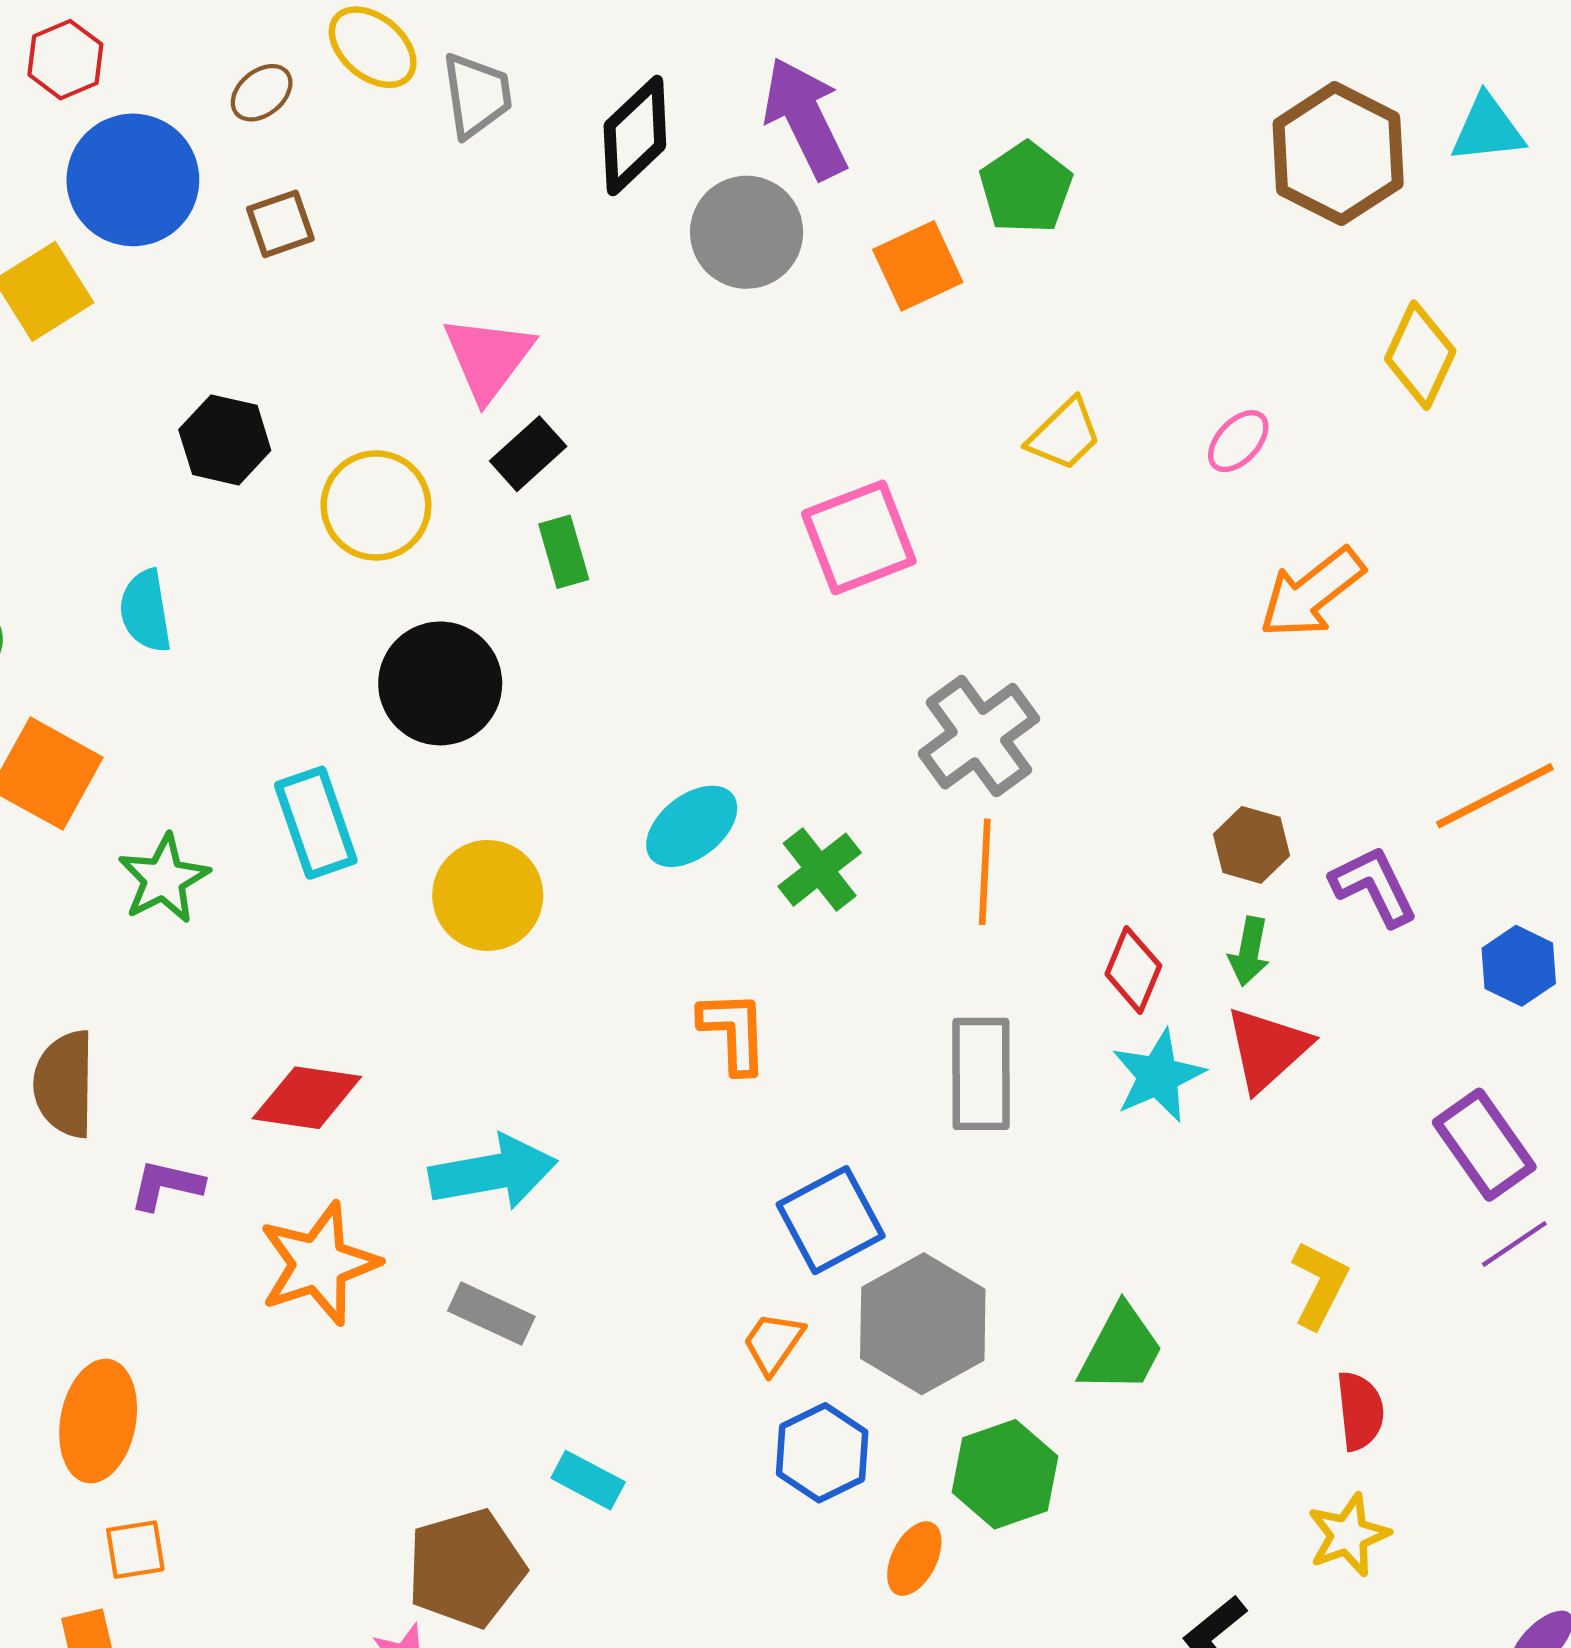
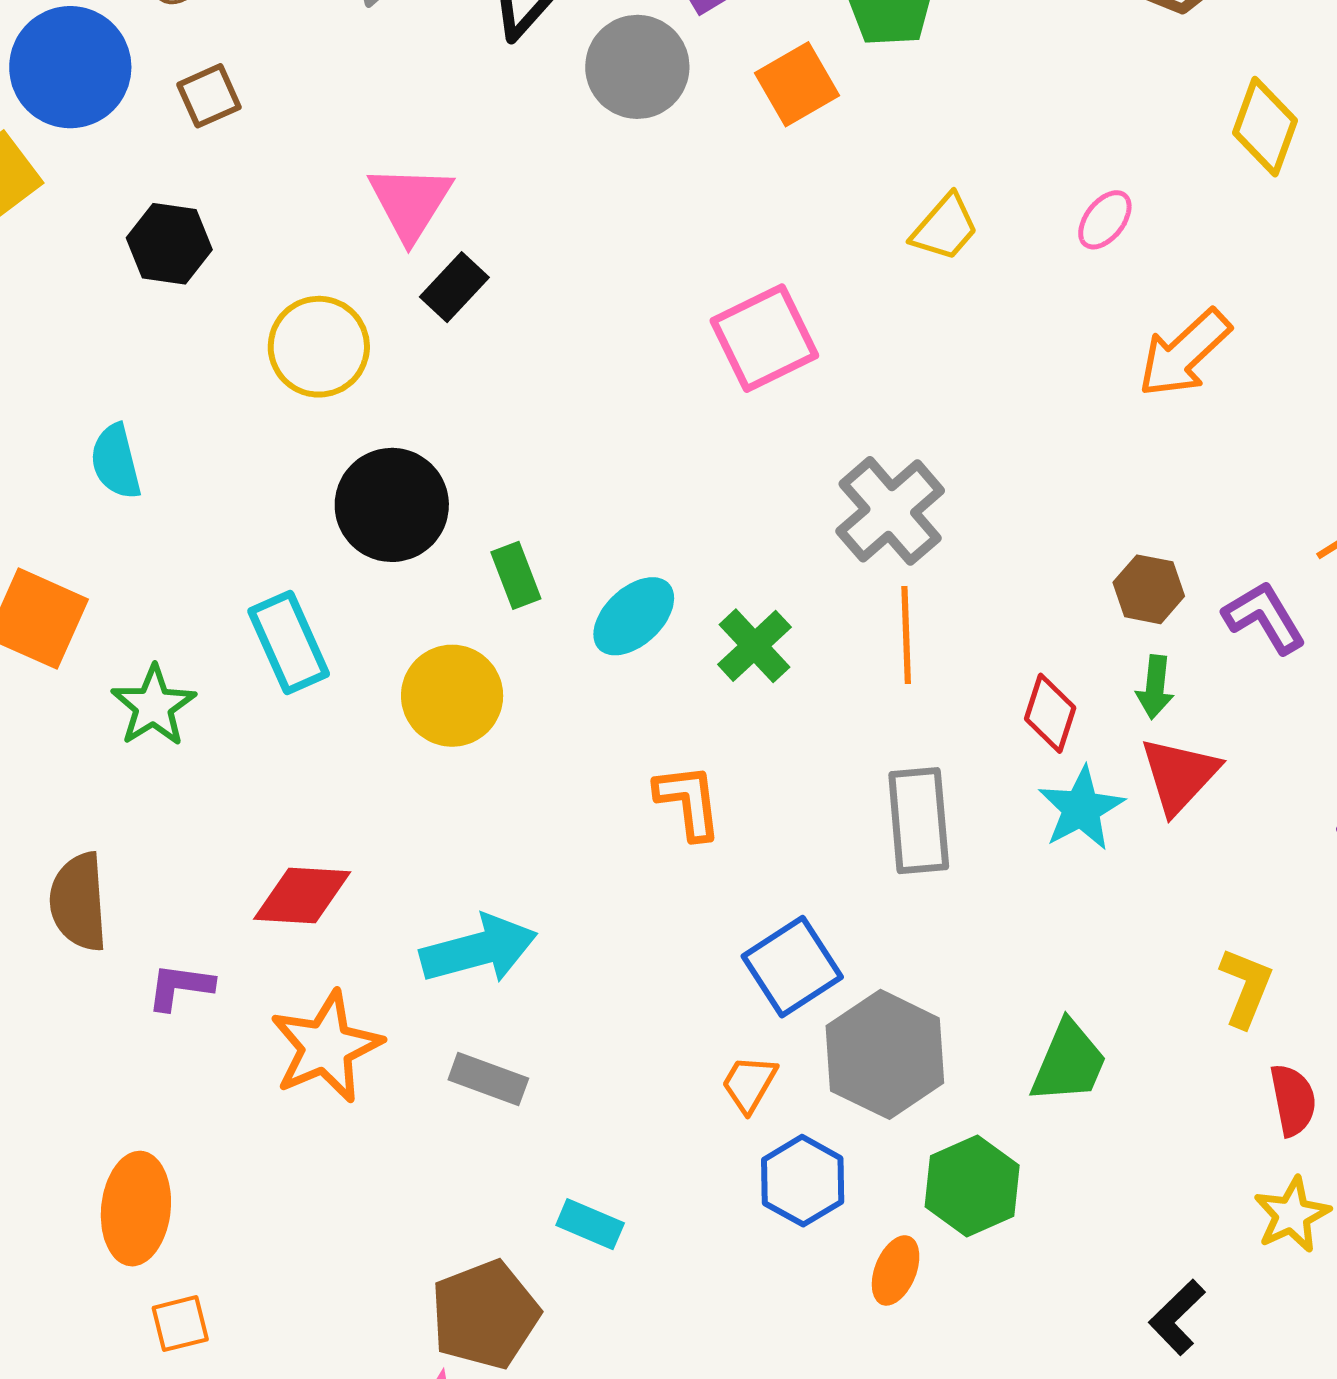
black hexagon: (225, 440) -> (169, 244), moved
green rectangle: (564, 552) -> (516, 575), moved

